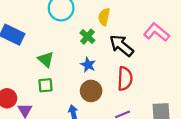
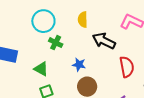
green cross: (87, 37) -> (56, 43), moved
red semicircle: (125, 79) -> (127, 67), moved

